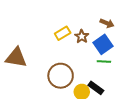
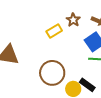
brown star: (82, 36) -> (73, 20), moved

